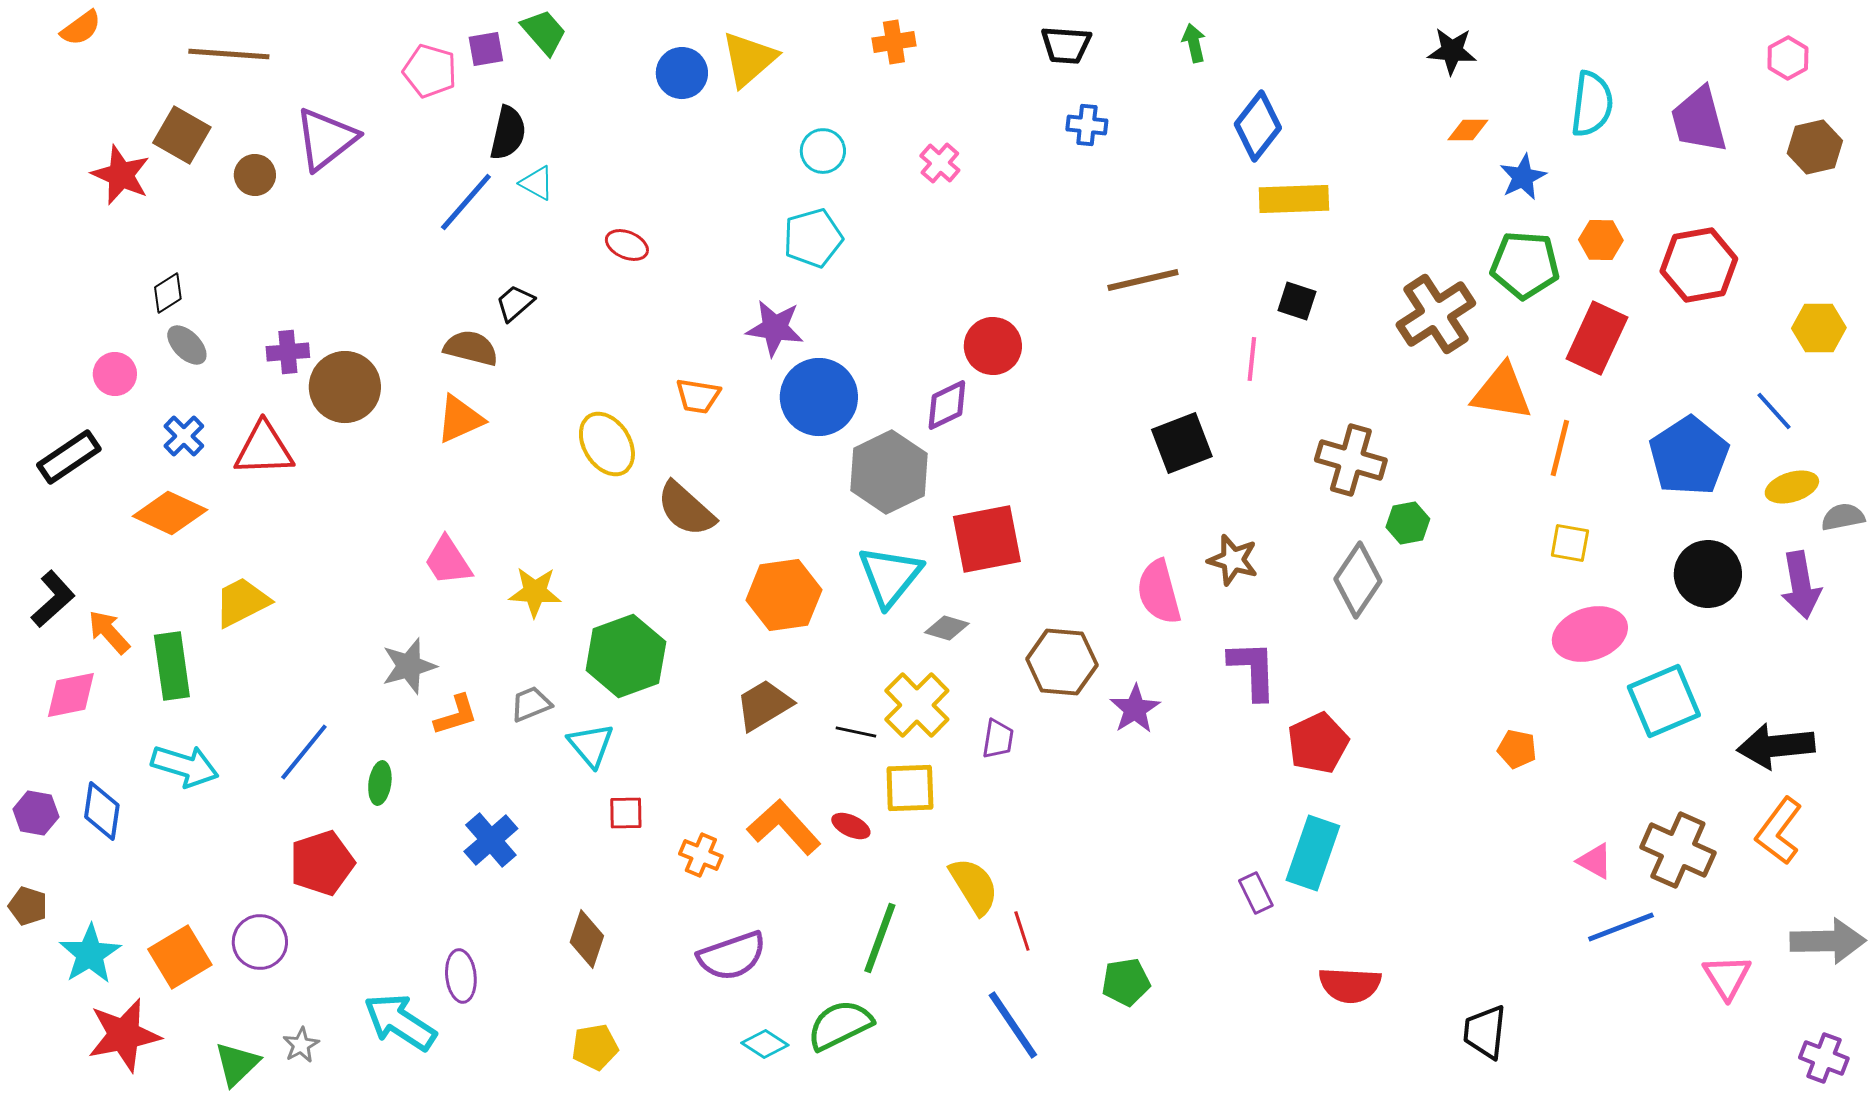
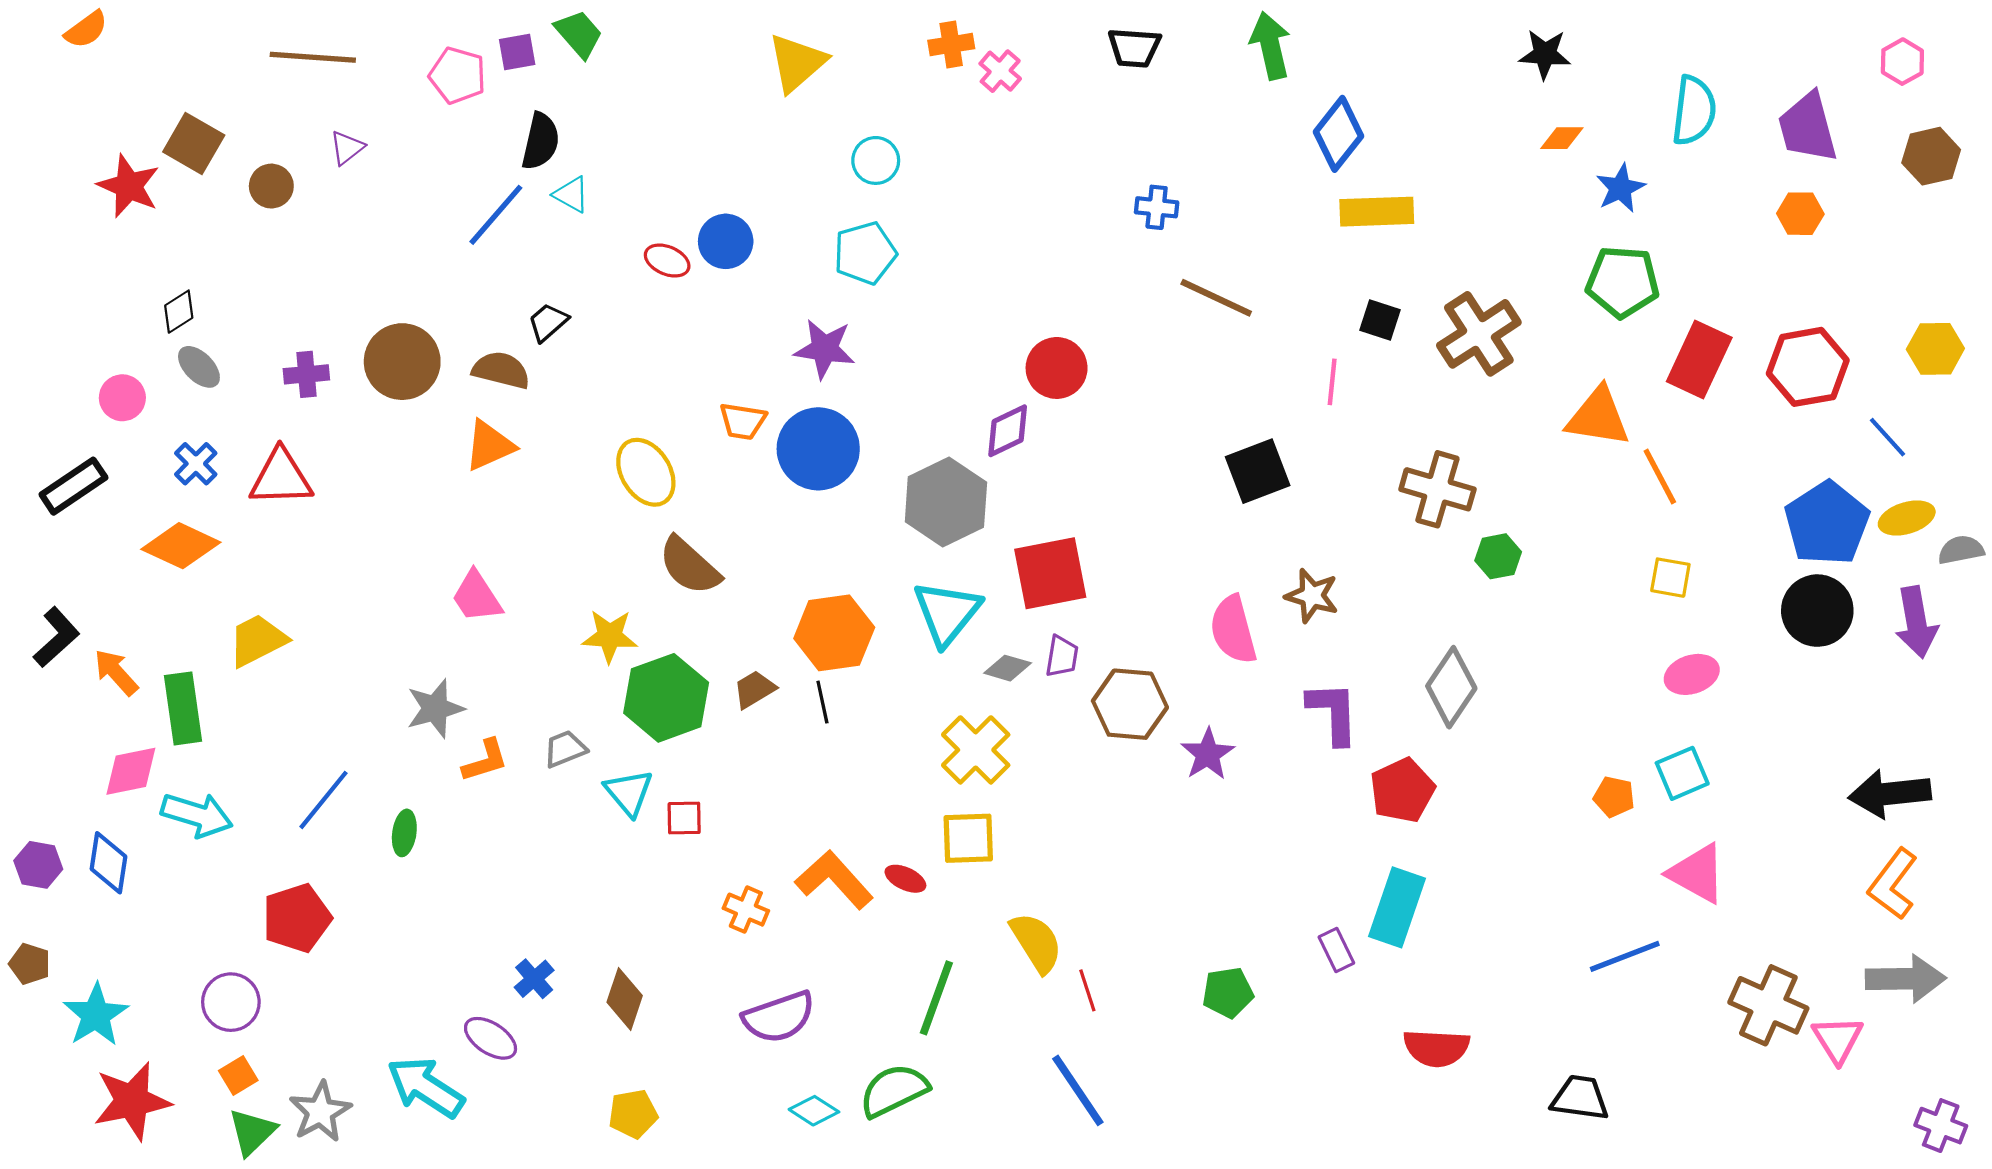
green arrow: (1194, 43) -> (1270, 46), size x1.6
brown line: (229, 54) -> (313, 57), moved
blue circle: (682, 73) -> (726, 241), moved
blue cross: (1087, 125) -> (1157, 207), moved
purple triangle: (326, 139) -> (347, 148), size x0.5
pink cross: (940, 163) -> (1000, 71), moved
orange hexagon: (1601, 240) -> (1800, 214), moved
red hexagon: (1699, 265) -> (1808, 367), moved
brown line: (1143, 280) -> (1216, 298), turned 38
brown cross: (1436, 314) -> (1479, 334), moved
brown circle: (345, 387) -> (402, 362), moved
blue circle: (819, 397) -> (818, 449), moved
orange line: (1560, 448) -> (1660, 477), turned -42
blue pentagon: (1689, 456) -> (1827, 523), moved
brown semicircle: (686, 509) -> (689, 566), moved
gray diamond: (1358, 580) -> (1451, 687), moved
yellow star: (535, 592) -> (610, 636), moved
pink ellipse: (1590, 634) -> (1692, 674), size x0.7
pink diamond: (71, 695) -> (131, 771), moved
cyan square: (1664, 701) -> (1682, 773), moved, size x0.7
brown trapezoid: (764, 705) -> (754, 689), moved, size x0.7
black line: (856, 732) -> (822, 702), moved, turned 66
purple trapezoid: (998, 739) -> (1062, 656), moved
red square: (626, 813) -> (684, 818), moved
blue cross: (491, 840) -> (534, 979), moved, size x0.7
brown cross: (1678, 850) -> (1768, 1005), moved
pink triangle: (1595, 861) -> (1697, 873), moved, size x1.6
red pentagon: (322, 863) -> (297, 918), moved
blue line: (1621, 927) -> (1625, 956), moved
gray arrow: (1828, 941) -> (1906, 979), moved
purple circle: (260, 942) -> (231, 1002), moved
orange square: (180, 957) -> (238, 1076), moved, size x0.6
purple ellipse: (461, 976) -> (491, 1038), turned -51
green pentagon: (1126, 982) -> (1228, 993), moved
black trapezoid: (1485, 1032) -> (1580, 1098), turned 92
gray star: (301, 1045) -> (320, 1112), size x1.6

